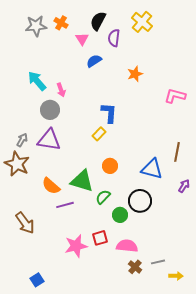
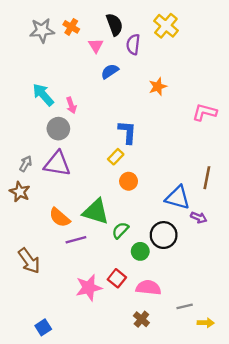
black semicircle: (98, 21) -> (114, 25), turned 132
brown star: (17, 164) -> (20, 192), size x0.7
orange circle: (110, 166) -> (129, 181), moved
purple arrow: (184, 186) -> (199, 217), moved, turned 80
red square: (100, 238) -> (117, 278), turned -35
brown cross: (135, 267) -> (141, 319), moved

